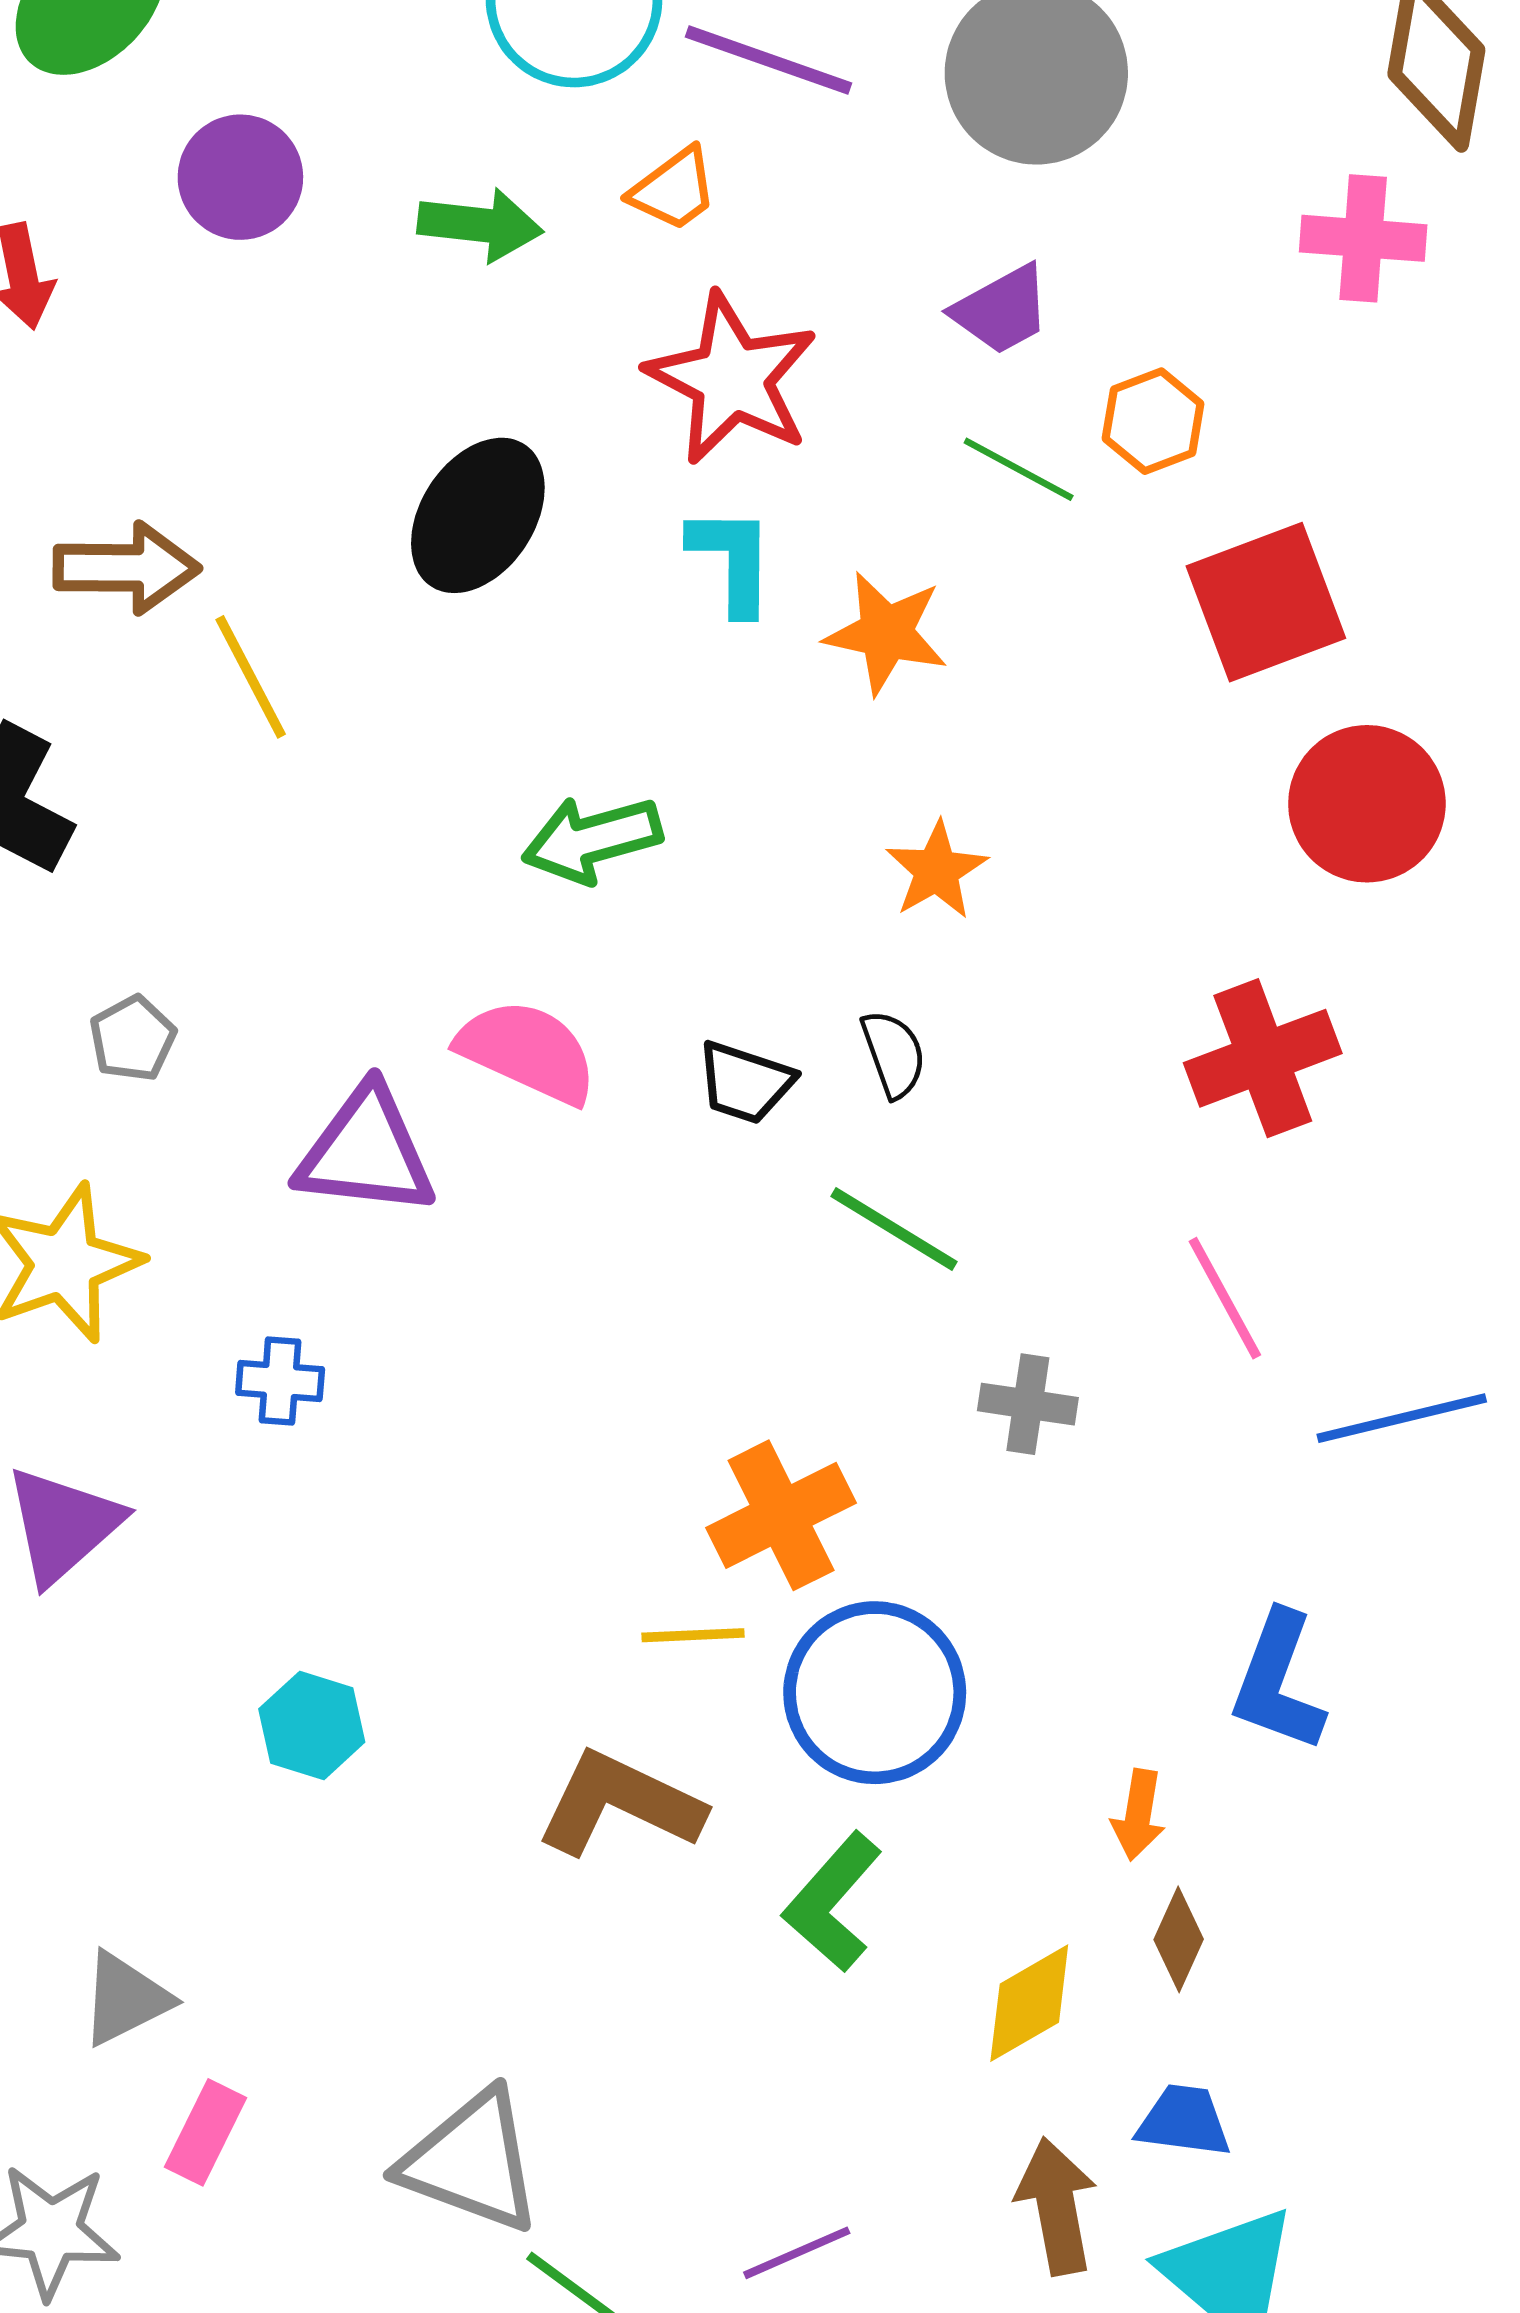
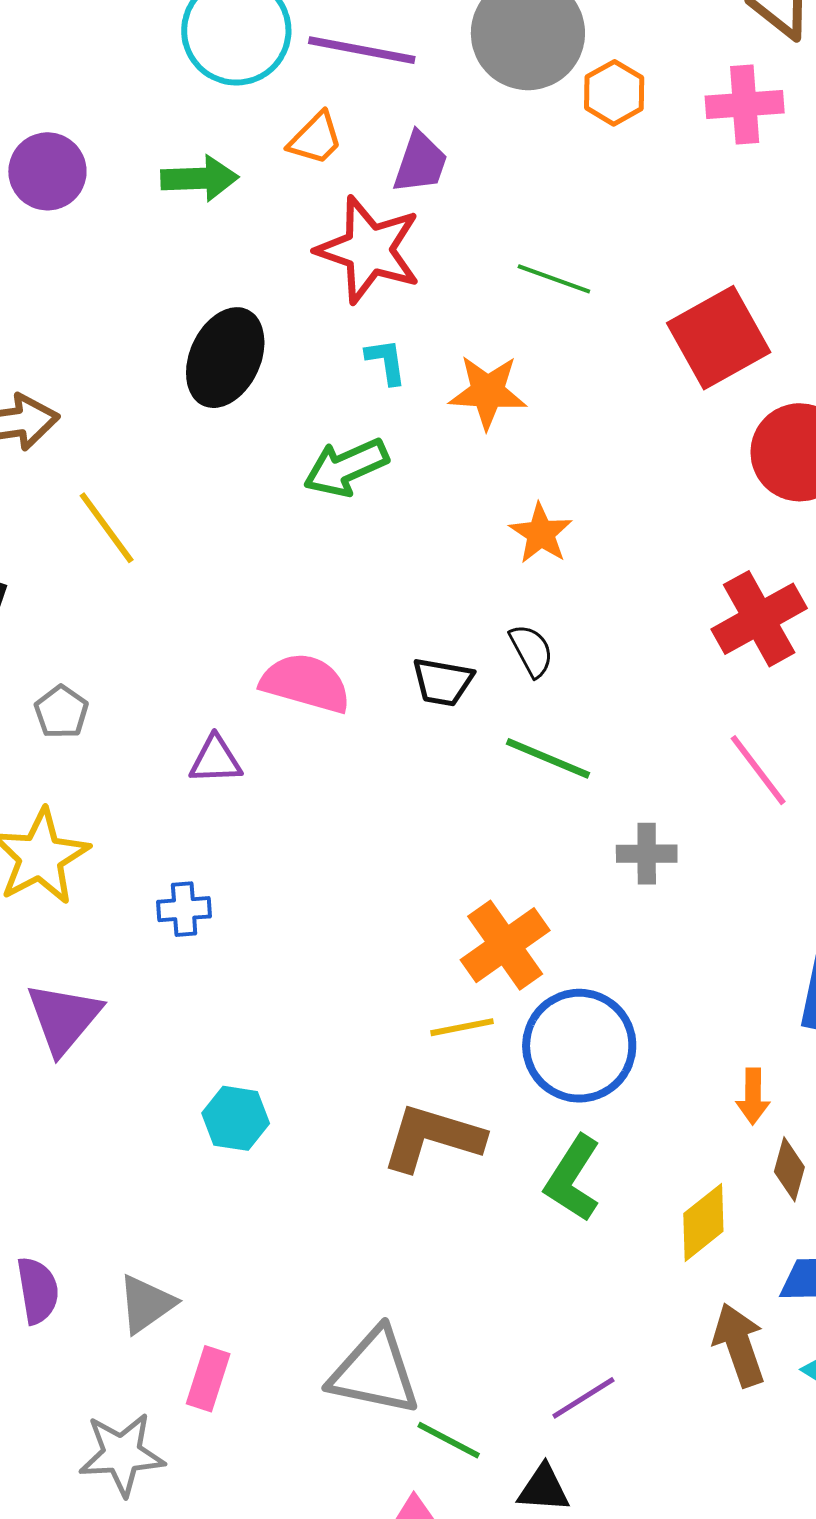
purple trapezoid: (1002, 310) -> (420, 163), moved, turned -34
orange hexagon: (1153, 421) -> (614, 93), moved
cyan L-shape: (732, 560) -> (386, 361), size x0.7
yellow line: (251, 677) -> (107, 528), moved
green arrow: (592, 839) -> (346, 467), moved
purple triangle: (366, 1152) -> (216, 760), size x0.6

